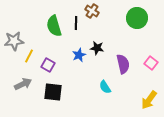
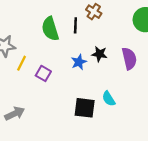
purple semicircle: (123, 64) -> (129, 59), moved
gray arrow: (23, 84) -> (15, 114), moved
black square: (53, 92) -> (85, 108), moved

